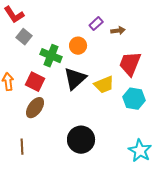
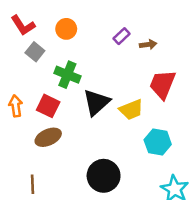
orange circle: (78, 46) -> (66, 29), moved
cyan hexagon: (134, 99) -> (158, 142), moved
brown ellipse: (35, 108) -> (48, 137), turned 30

